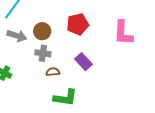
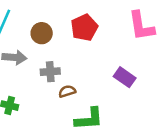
brown circle: (42, 31) -> (42, 33), moved
purple rectangle: (83, 62) -> (125, 77), moved

